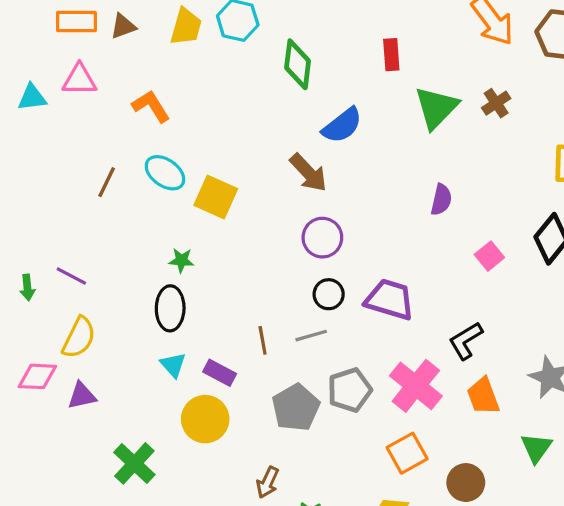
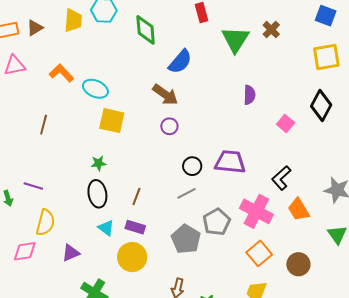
cyan ellipse: (165, 173) -> (95, 89), moved
purple circle: (322, 238) -> (169, 126), moved, size x0.7
brown line: (263, 340) -> (136, 197), moved, turned 42
purple triangle: (82, 396) -> (71, 253), moved

